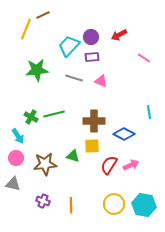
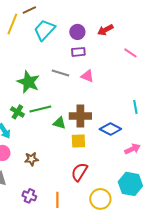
cyan trapezoid: (69, 46) -> (44, 30), moved
green star: (37, 70) -> (28, 82), moved, turned 30
green triangle: (73, 156) -> (59, 123), moved
brown star: (45, 164) -> (31, 159), size x0.6
red semicircle: (109, 165) -> (79, 172), moved
pink arrow: (131, 165) -> (132, 149), moved
cyan hexagon: (144, 205) -> (130, 184), moved

